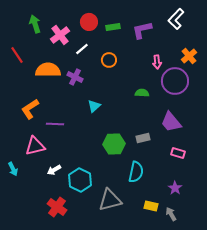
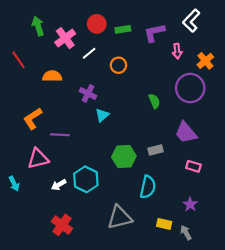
pink arrow: (157, 62) -> (177, 51), moved
orange semicircle: (48, 70) -> (52, 76), size x0.7
purple cross: (75, 77) -> (88, 93), moved
green semicircle: (142, 93) -> (154, 101), turned 64
cyan hexagon: (80, 180) -> (86, 179), moved

